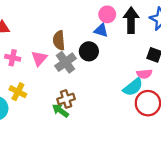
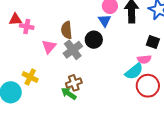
blue triangle: (101, 30) -> (105, 21), turned 40
pink cross: (13, 58) -> (27, 26), moved

